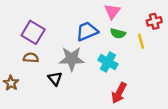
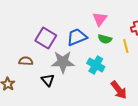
purple square: (33, 32) -> (46, 38), moved
red arrow: (119, 93) -> (119, 90), moved, turned -66

